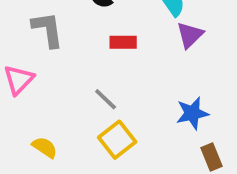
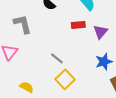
purple triangle: (190, 35) -> (100, 32), moved
red rectangle: (123, 42) -> (78, 25), moved

